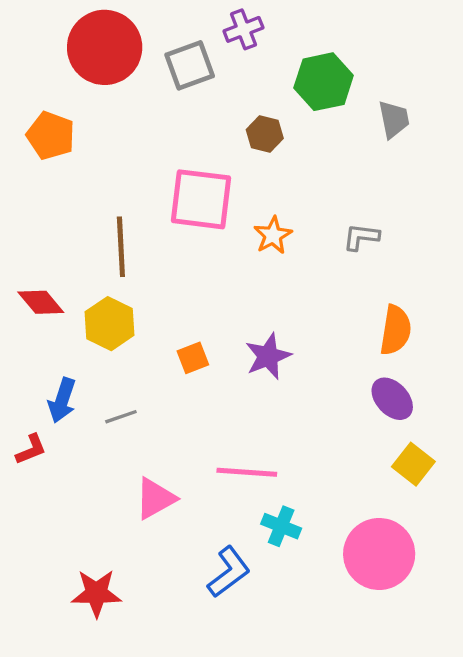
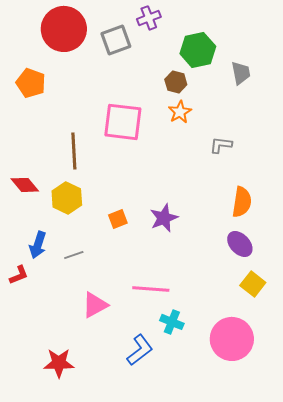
brown hexagon: (265, 134) -> (176, 82), moved
orange star: (273, 235) -> (180, 112), moved

